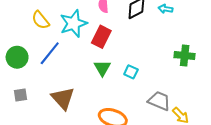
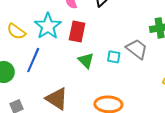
gray trapezoid: (159, 101) -> (137, 49), moved, turned 30

